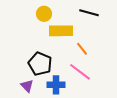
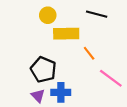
pink line: (80, 72) -> (111, 78), moved
purple triangle: (27, 86) -> (38, 96), moved

